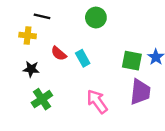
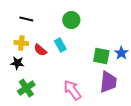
yellow cross: (28, 35) -> (21, 43), moved
cyan rectangle: (83, 58) -> (60, 45), moved

